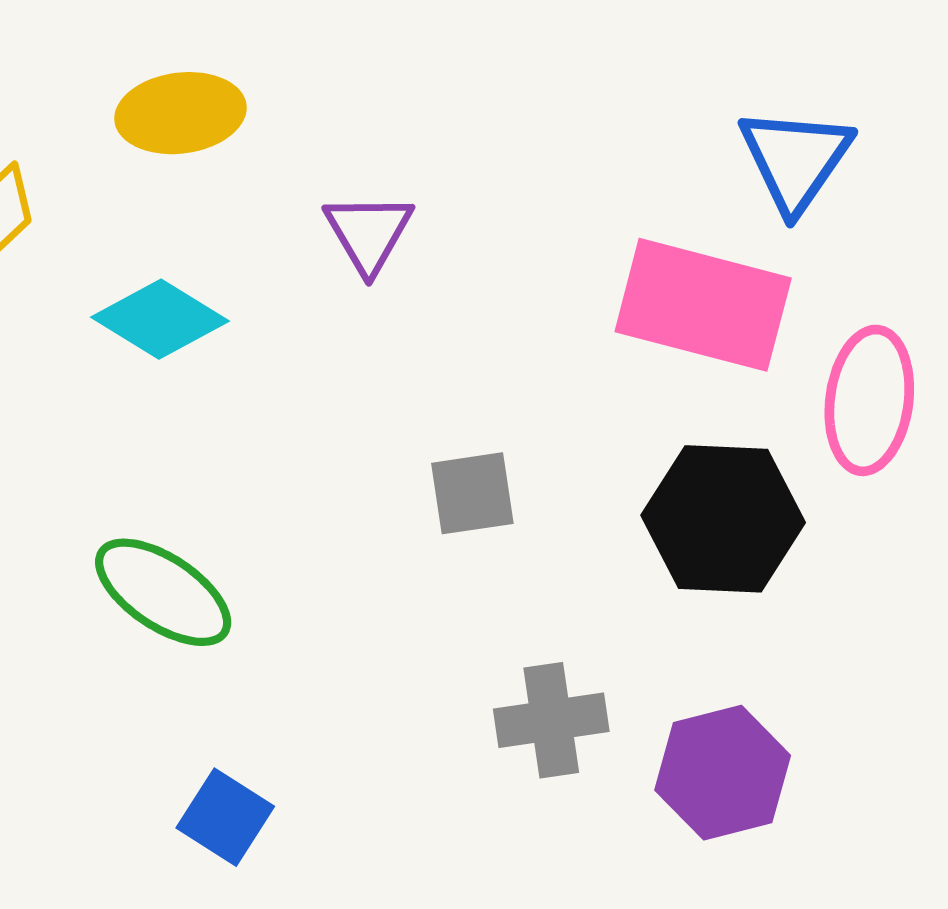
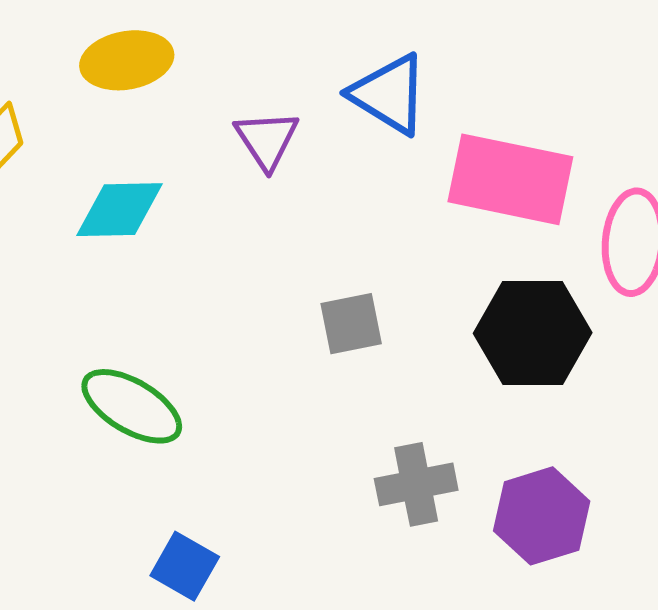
blue triangle: (795, 159) -> (389, 94), moved, turned -30
cyan diamond: (160, 319) -> (120, 210), turned -30

